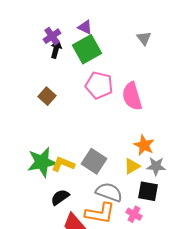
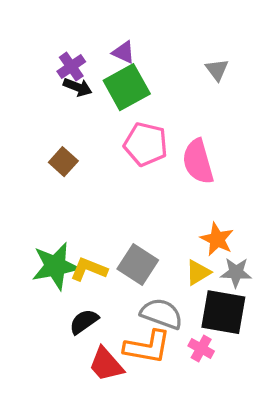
black arrow: (56, 49) -> (78, 87), turned 96
black square: (148, 191) -> (223, 312), size x1.4

